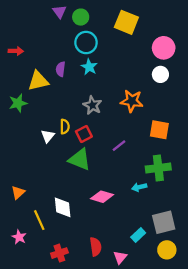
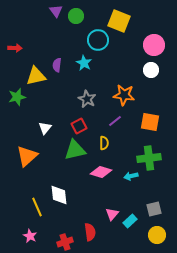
cyan circle: (86, 43) -> (98, 40), moved
yellow semicircle: (65, 127) -> (104, 143), moved
purple line: (119, 146) -> (115, 121), moved
green triangle: (80, 159) -> (75, 150), turned -35
orange triangle: (18, 192) -> (27, 156), moved, size x1.6
pink diamond: (102, 197) -> (101, 172), moved
gray square: (164, 222) -> (154, 209), size x0.7
pink star: (19, 237) -> (30, 236), moved
red cross: (59, 253) -> (65, 242), moved
pink triangle: (120, 257) -> (112, 214), moved

